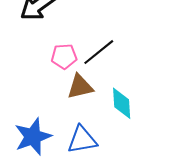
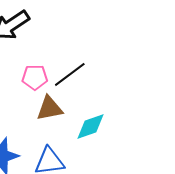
cyan diamond: (122, 103) -> (91, 127), turned 72

